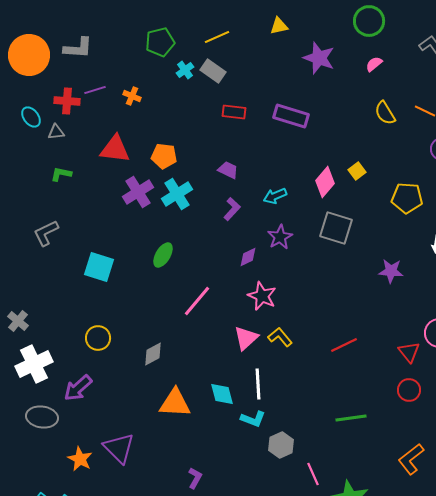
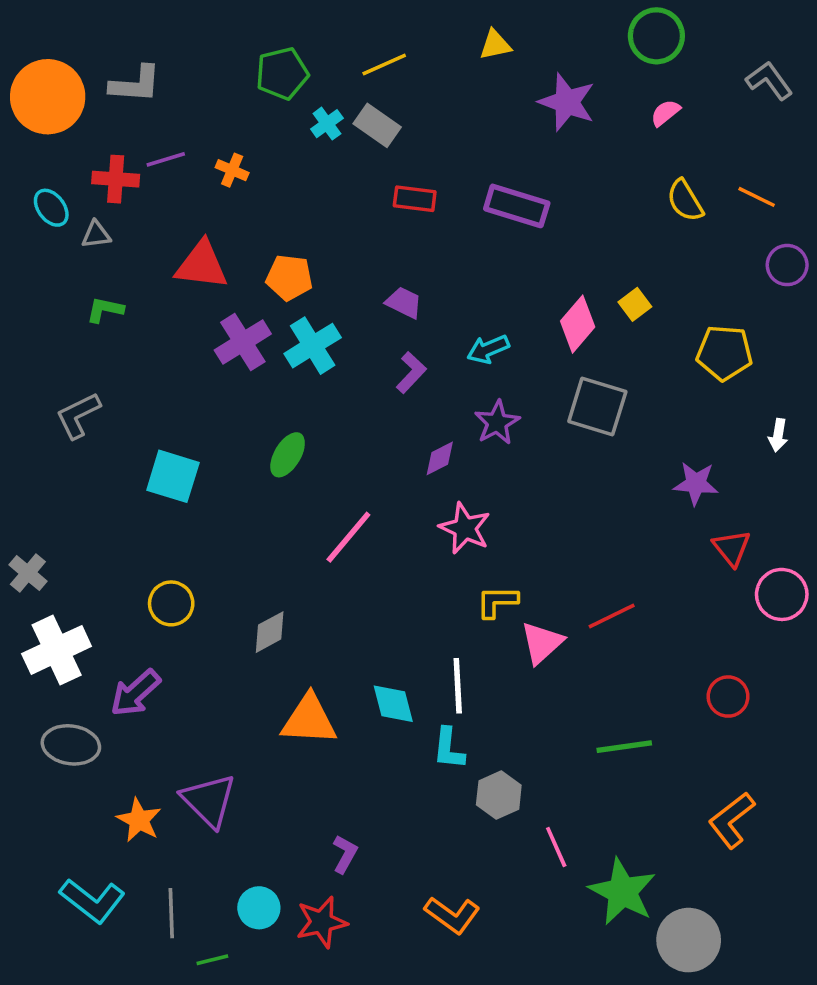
yellow L-shape: (280, 337) -> (497, 602), turned -50
pink triangle: (246, 338) -> (542, 643), moved
red triangle: (409, 352) -> (732, 548), moved
cyan L-shape: (253, 419) -> (449, 748), turned 75

